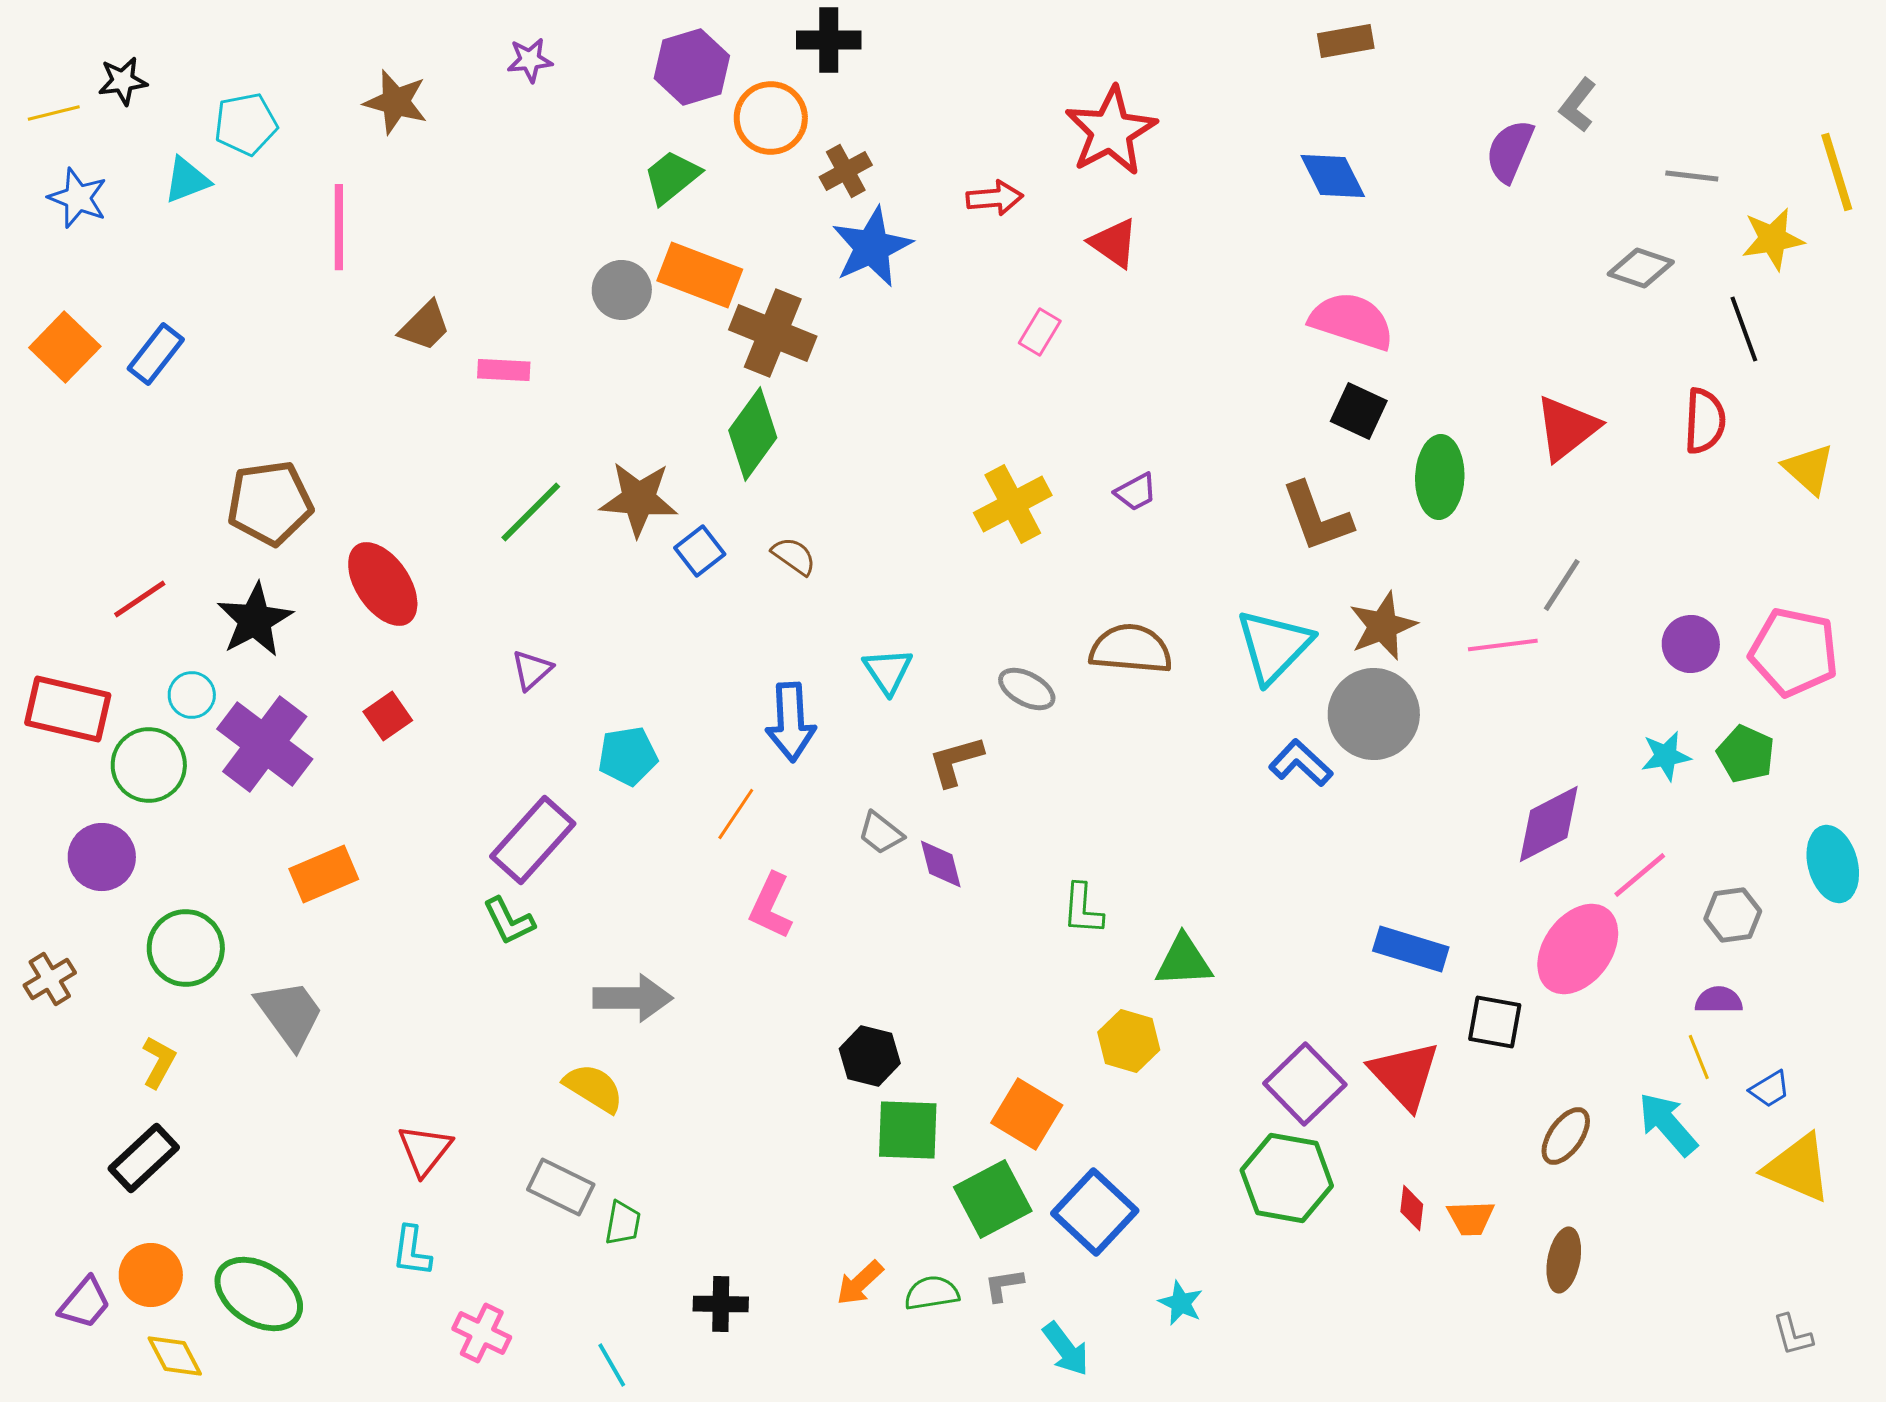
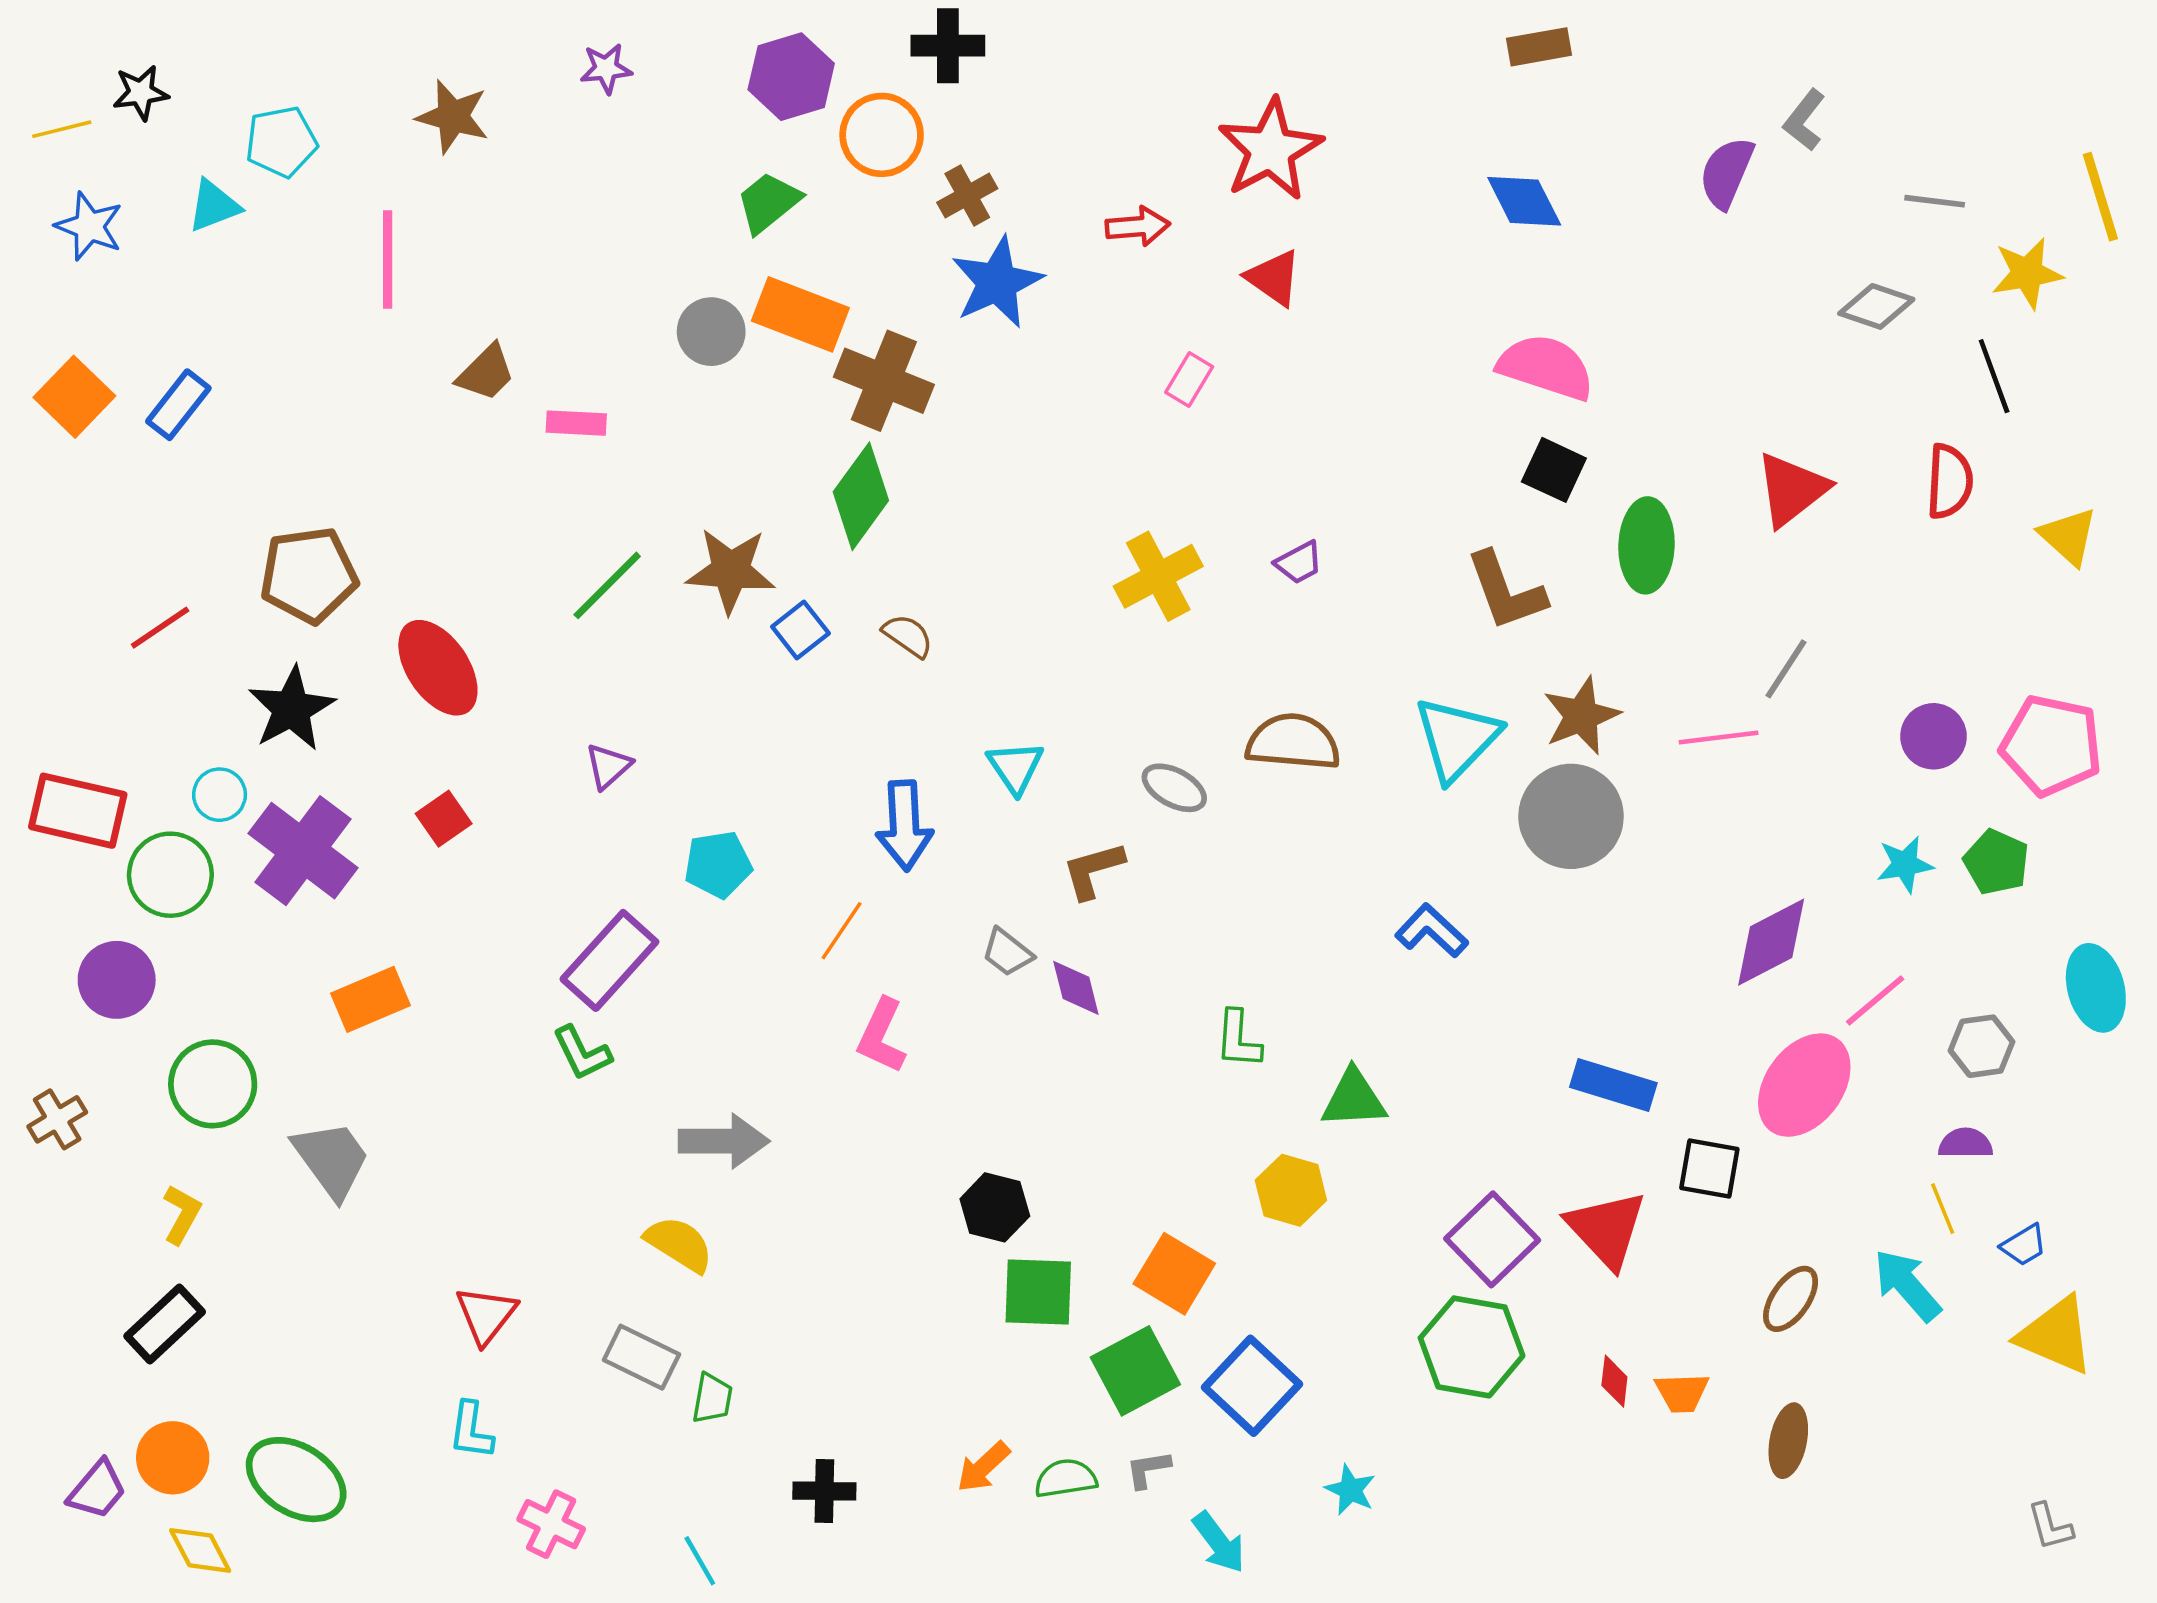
red line: (140, 599) -> (160, 628), moved
blue L-shape: (1301, 763) -> (1432, 931), moved

